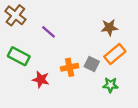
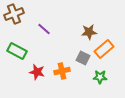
brown cross: (15, 15) -> (14, 14), turned 30
brown star: (109, 27) -> (89, 32), moved
orange cross: (70, 67) -> (62, 71), moved

